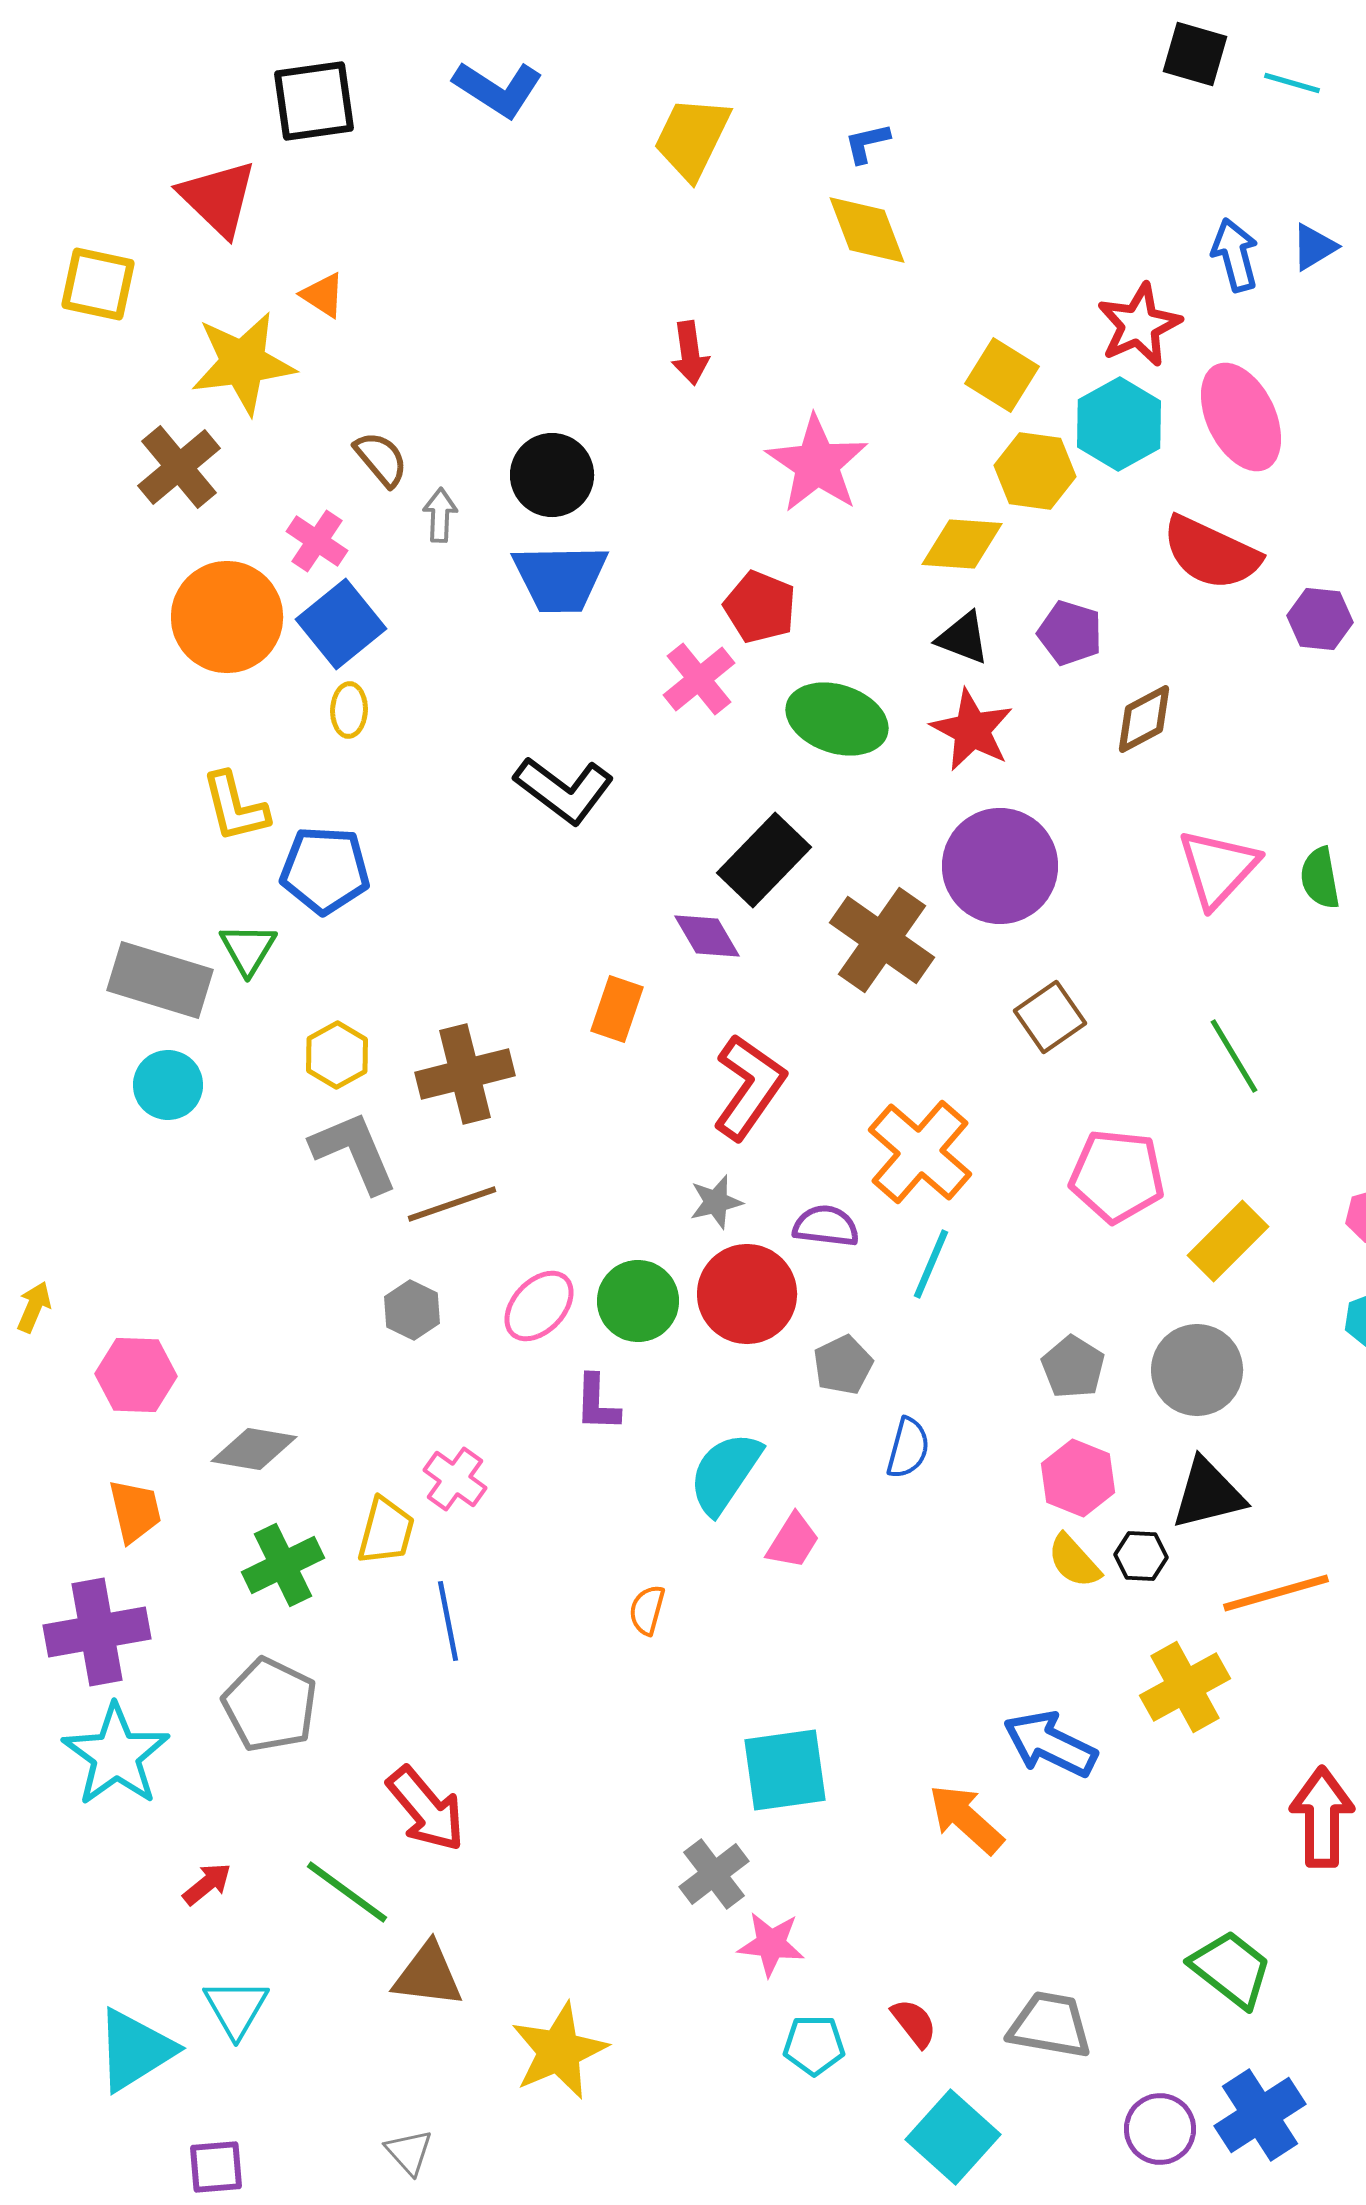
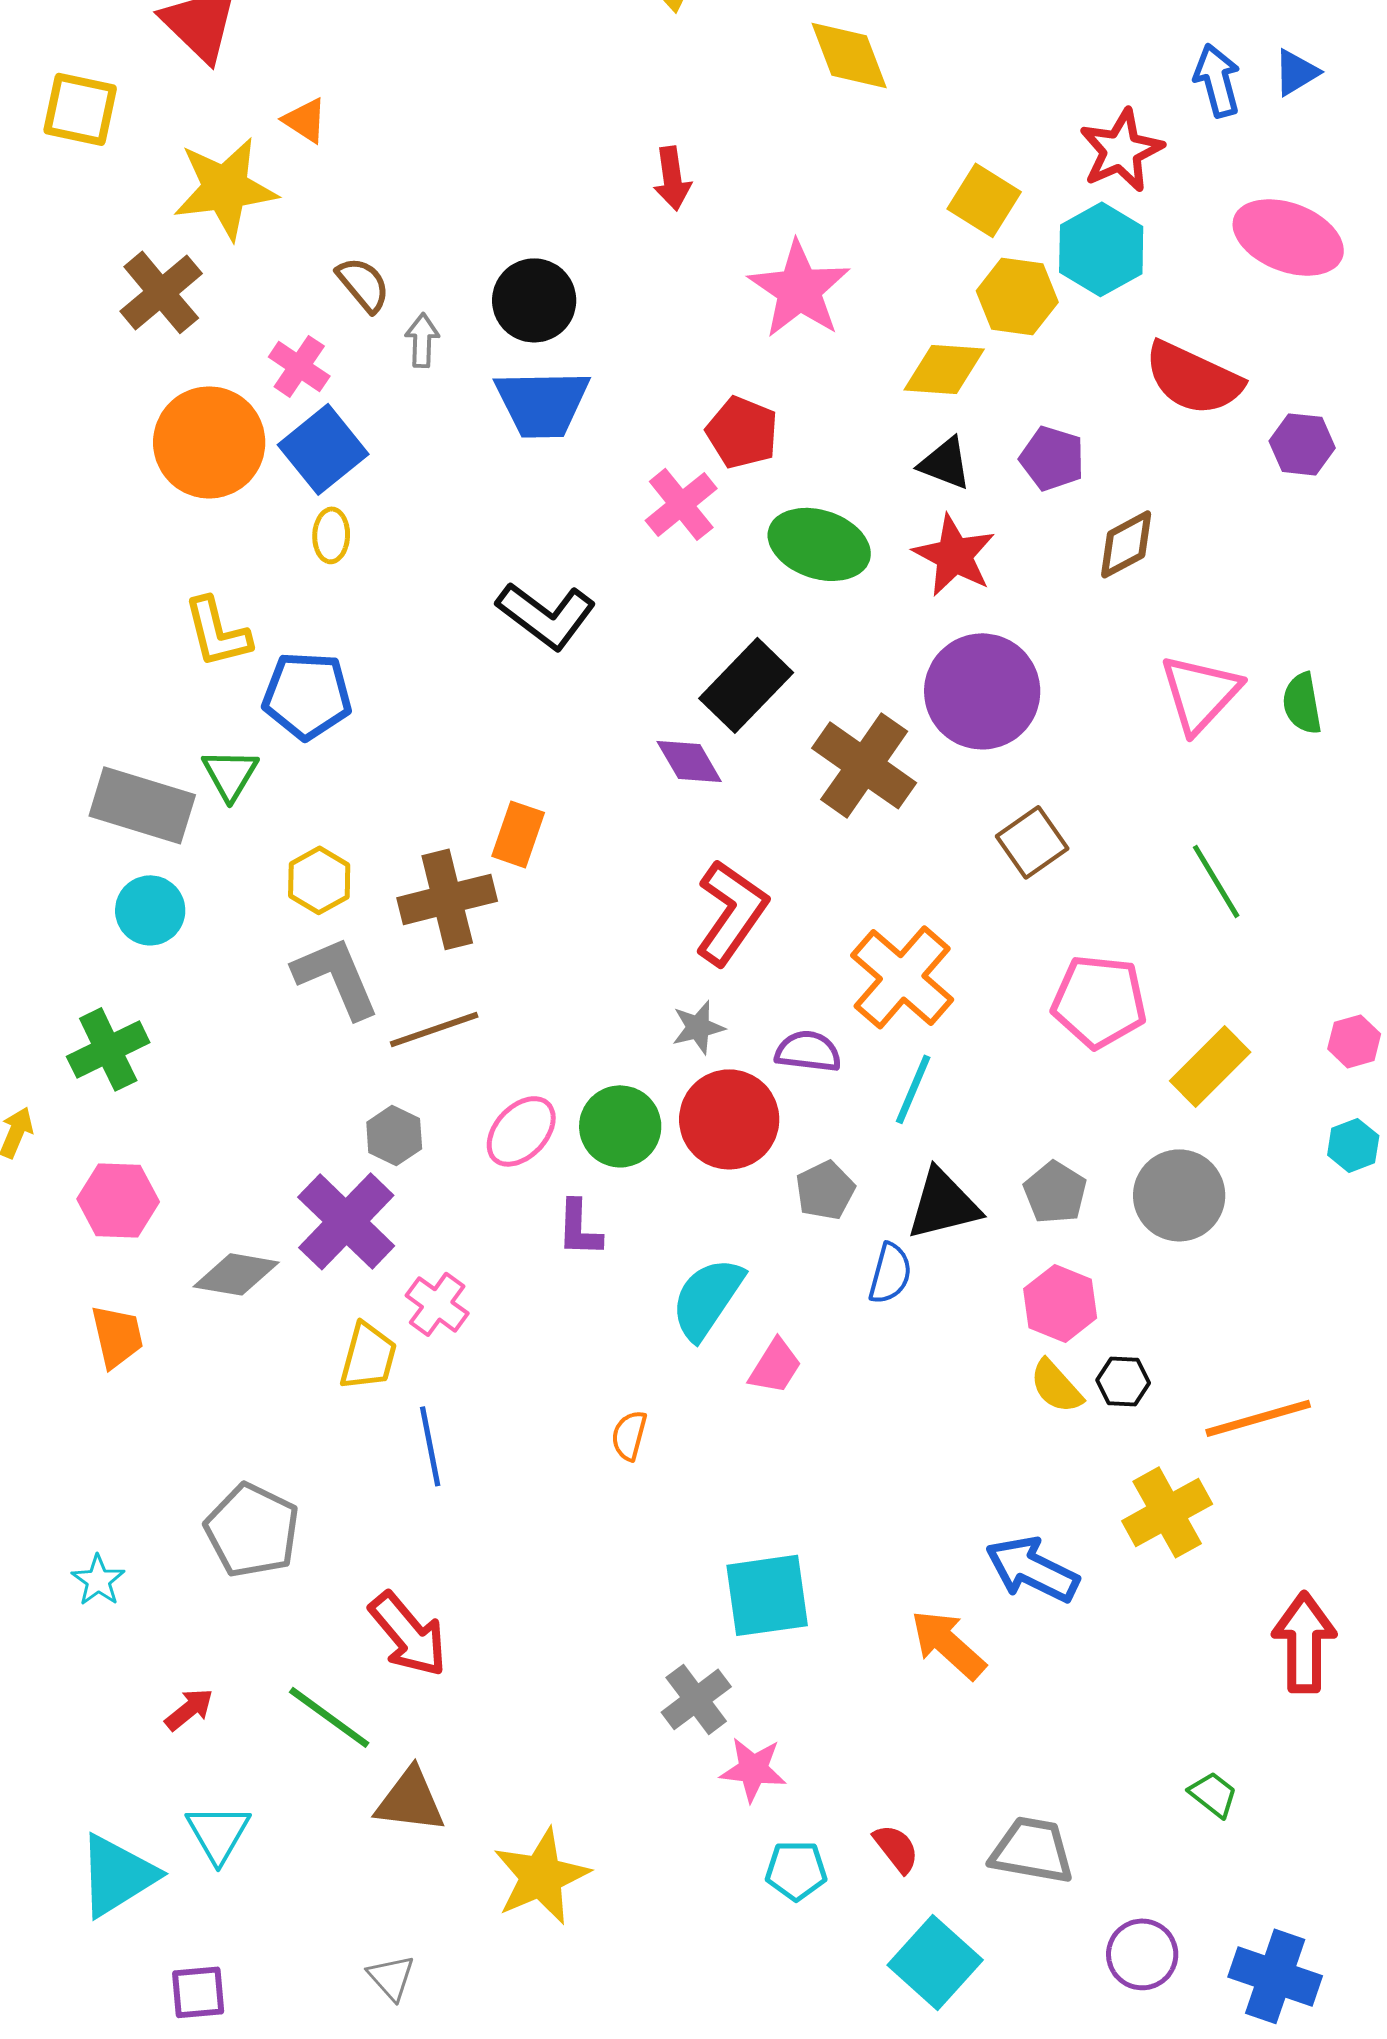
pink ellipse: (1241, 417) -> (1288, 237), moved, turned -43
orange rectangle: (617, 1009) -> (518, 834), moved
black triangle: (1208, 1494) -> (943, 1204), moved
green cross: (283, 1565) -> (108, 1049), moved
purple cross: (97, 1632) -> (346, 1221), moved, turned -36
cyan star: (116, 1755) -> (98, 1580), size x0.5
green trapezoid: (1231, 1969) -> (1213, 1794), size x0.6
blue cross: (1260, 2115) -> (1275, 1976), moved, turned -38

